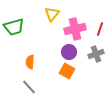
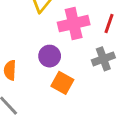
purple circle: (69, 52) -> (50, 56), moved

